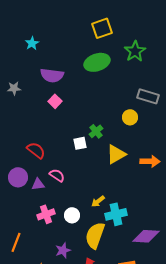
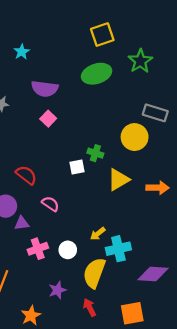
yellow circle: (130, 117) -> (135, 137), size x1.5
green cross: (96, 131) -> (95, 153), turned -32
purple triangle: (38, 184) -> (22, 223), moved

